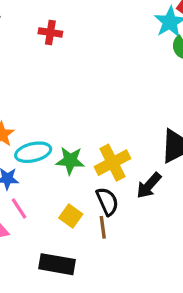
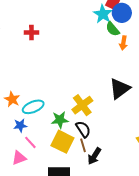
green star: (70, 161) -> (60, 120), moved
black arrow: (149, 186) -> (94, 156), moved
yellow square: (71, 216) -> (62, 142), size x1.6

